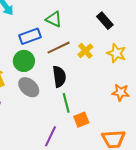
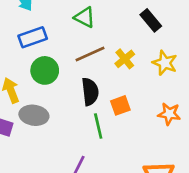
blue rectangle: (30, 36) -> (33, 37), moved
gray ellipse: (29, 87) -> (34, 115), moved, turned -35
orange square: (81, 120) -> (120, 105), moved

